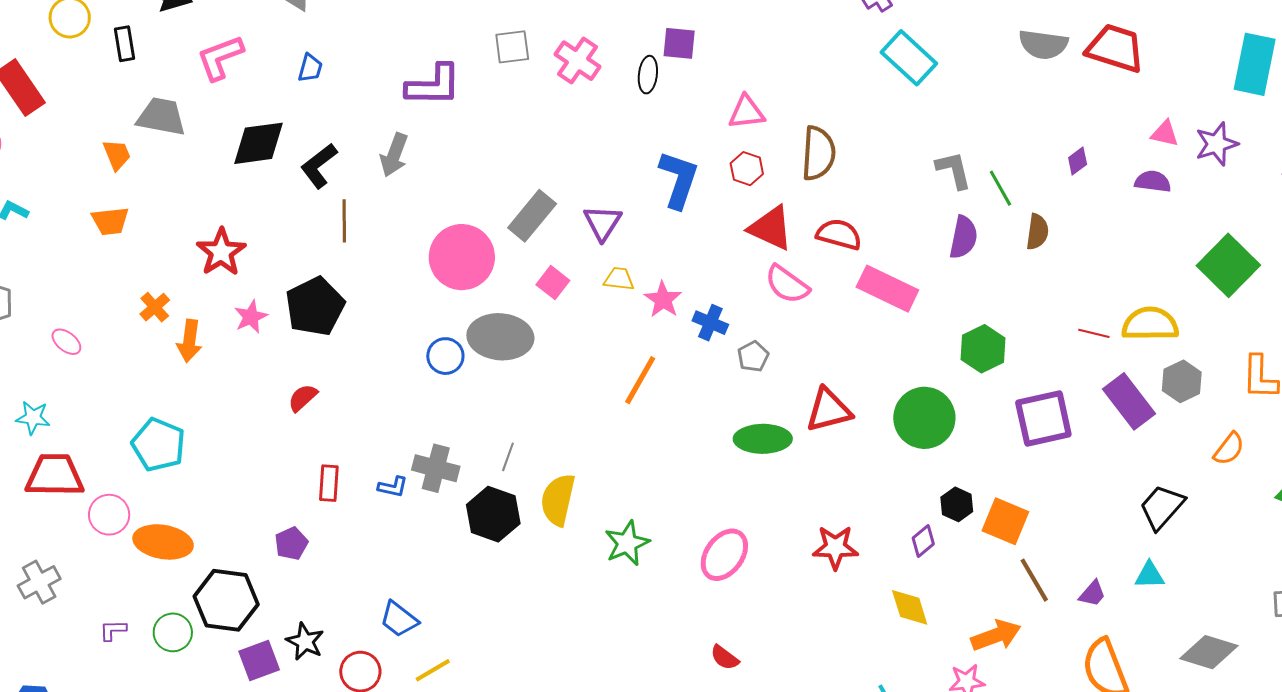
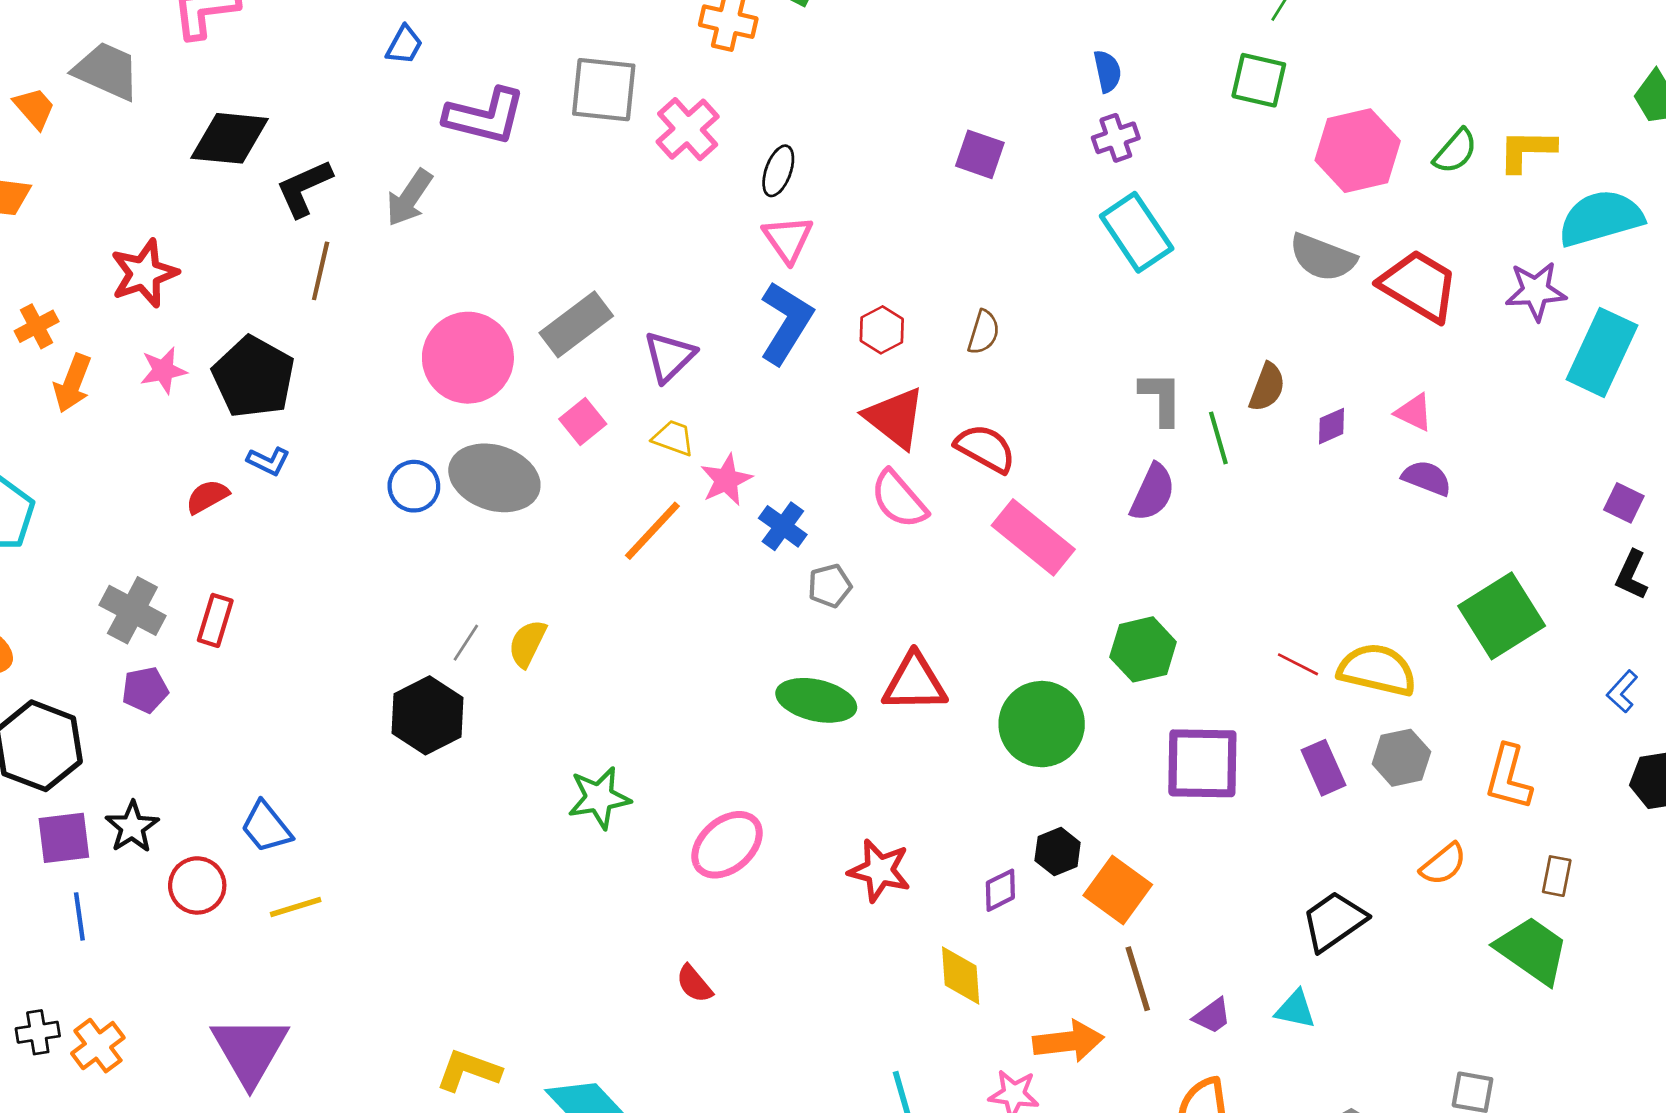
purple square: (679, 43) -> (980, 154), moved
gray square: (512, 47) -> (604, 90), size x1.4
blue trapezoid: (310, 68) -> (404, 45), moved
pink triangle: (747, 112) -> (788, 239), moved, turned 48
pink triangle: (1165, 134) -> (1414, 412), moved
purple star: (1217, 144) -> (1536, 291), moved
brown semicircle: (818, 153) -> (984, 332), size x0.6
orange trapezoid: (117, 155) -> (34, 108), turned -32
brown semicircle: (1037, 232) -> (1267, 387), moved
black pentagon: (315, 306) -> (253, 377), turned -30
orange line: (640, 380) -> (652, 531), moved
purple rectangle: (1129, 401) -> (1324, 768), size x0.7
gray cross: (436, 468) -> (132, 610), moved
blue L-shape: (393, 487) -> (268, 461), moved
yellow semicircle: (558, 500) -> (527, 643), moved, size x0.7

